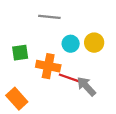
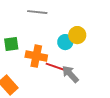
cyan circle: (71, 44) -> (65, 42), moved

